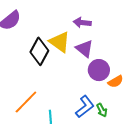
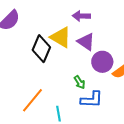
blue L-shape: (85, 107) -> (92, 100), turned 45
green arrow: (102, 110) -> (80, 82), moved

